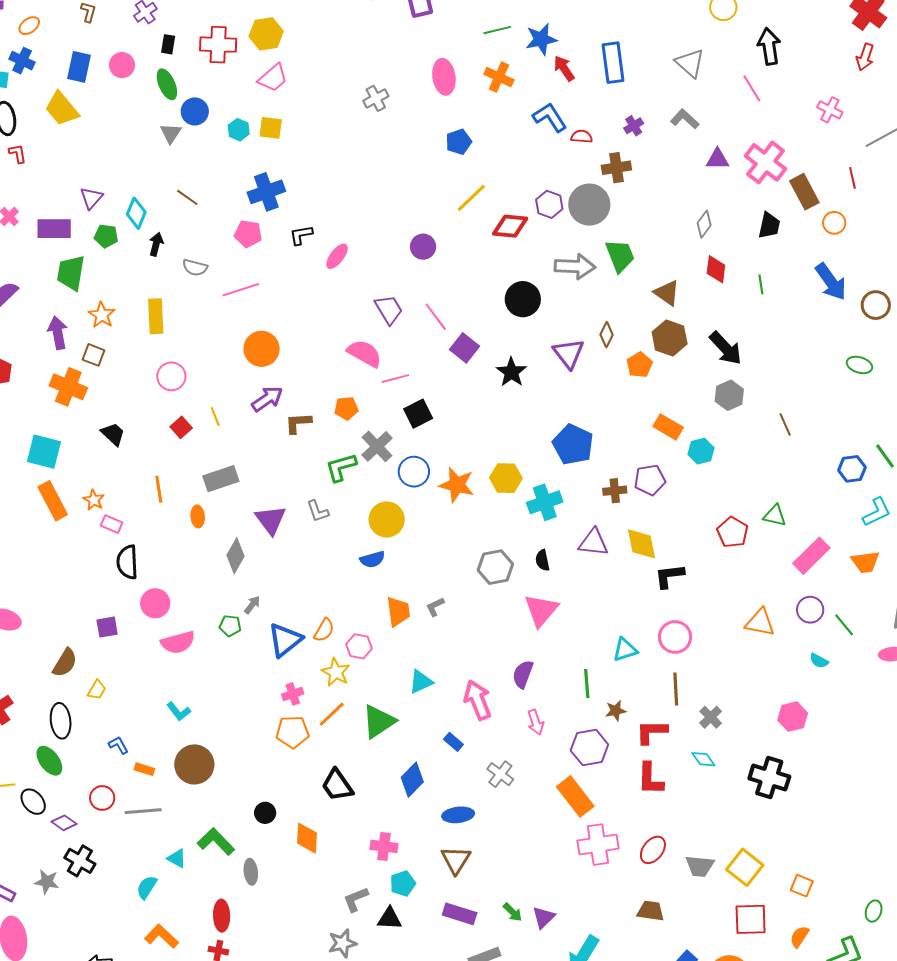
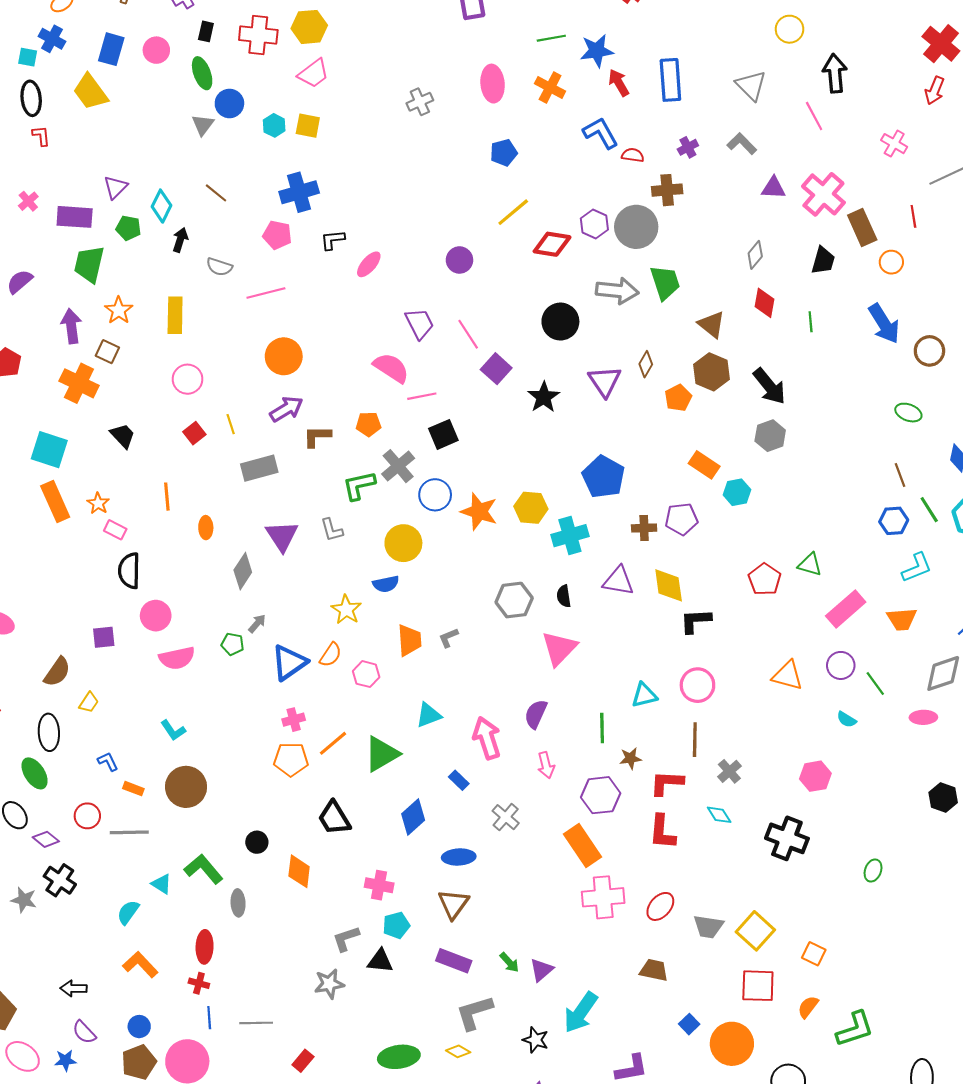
brown line: (785, 425) -> (900, 475), moved
gray rectangle: (221, 479) -> (259, 468), moved
yellow star: (336, 672) -> (346, 610), moved
green ellipse: (874, 911) -> (873, 871), moved

